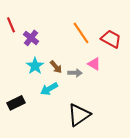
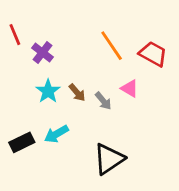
gray arrow: (75, 73) -> (103, 101), turned 48
cyan arrow: (49, 89) -> (56, 134), moved

